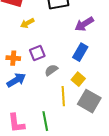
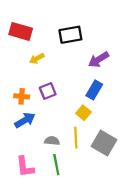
gray semicircle: (51, 70) -> (52, 141), moved, turned 40
yellow square: (78, 79) -> (83, 113), moved

